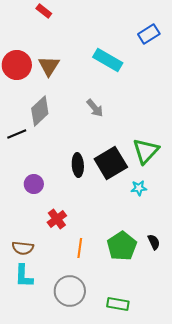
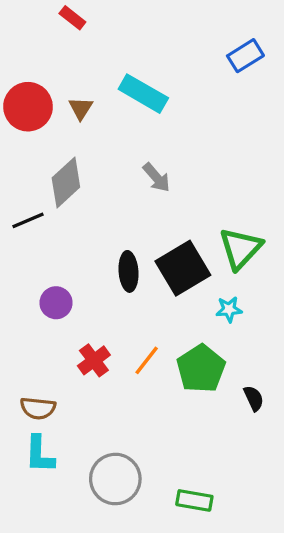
cyan rectangle: (108, 60) -> (143, 94), moved
brown triangle: (49, 66) -> (81, 108), size x0.7
green pentagon: (122, 246) -> (201, 369), moved
orange line: (80, 248) -> (147, 360), moved, turned 30

